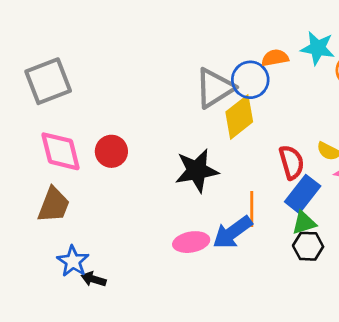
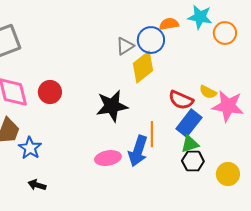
gray triangle: (215, 88) -> (125, 46), size x0.6
red semicircle: (292, 162) -> (181, 100), turned 130
blue arrow: (232, 232) -> (138, 151), turned -36
blue star: (73, 261) -> (30, 148), moved

